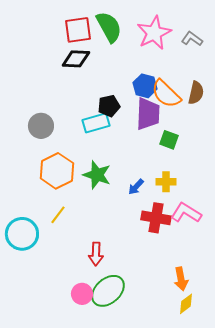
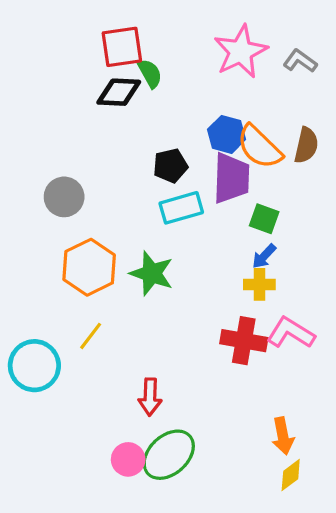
green semicircle: (109, 27) -> (150, 73), moved, size x0.6
cyan rectangle: (96, 123) -> (181, 208), moved
blue arrow: (136, 187) -> (264, 256), moved

